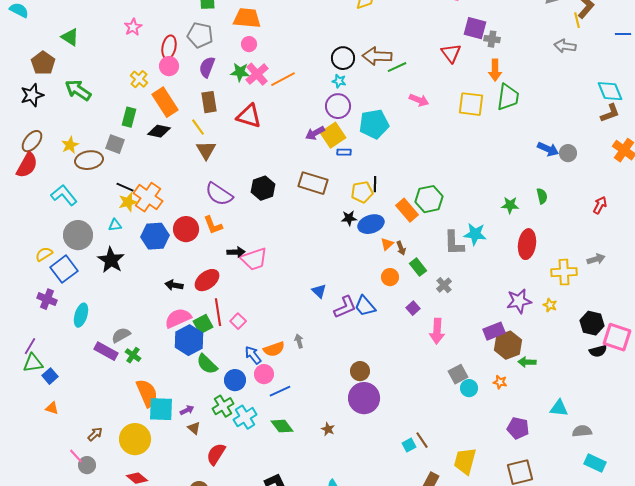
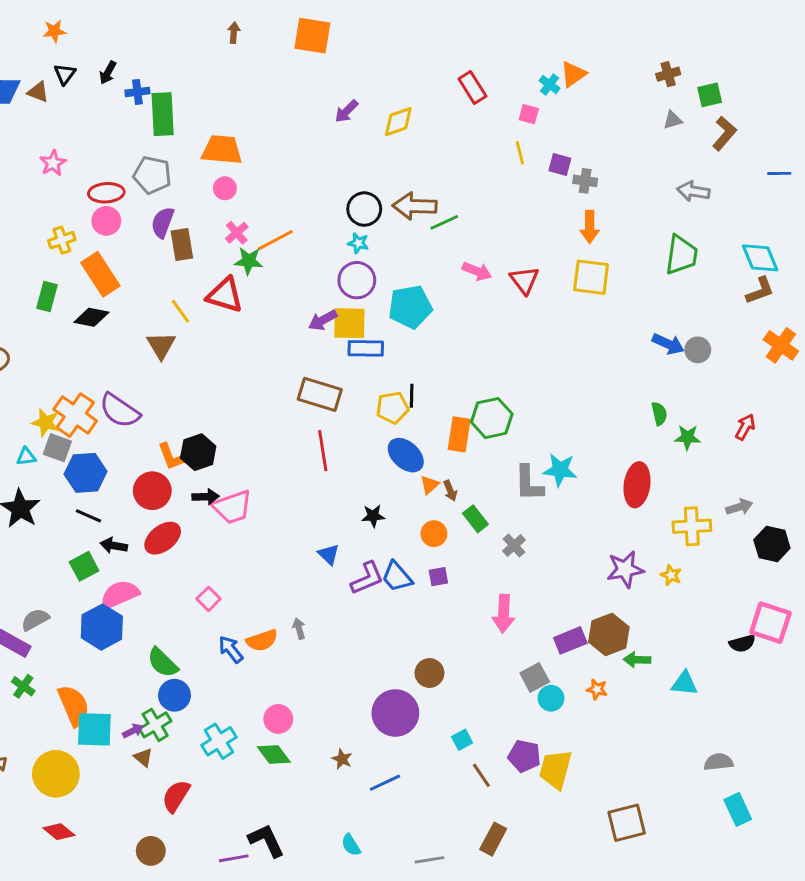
yellow line: (577, 20) -> (520, 153), moved
purple square: (475, 28) -> (560, 165), size x0.7
red ellipse: (169, 47) -> (106, 193), turned 75
red triangle: (451, 53) -> (524, 280), moved
green star: (240, 72) -> (249, 261), moved
pink cross: (257, 74) -> (237, 233), size x0.7
yellow cross: (139, 79) -> (62, 240), turned 30
green trapezoid: (508, 97) -> (681, 255), moved
brown rectangle: (209, 102) -> (182, 245), moved
yellow square: (471, 104) -> (591, 277), moved
yellow line: (198, 127) -> (180, 311), moved
yellow square: (333, 135) -> (349, 323), turned 35
gray square: (115, 144) -> (57, 448), moved
blue rectangle: (344, 152) -> (366, 348), size x1.6
black line: (125, 187) -> (89, 516), moved
black hexagon: (263, 188) -> (198, 452), moved
purple semicircle: (219, 194) -> (120, 411), moved
yellow star: (128, 202) -> (46, 422), turned 30
green star: (510, 205) -> (687, 437), moved
orange rectangle: (407, 210) -> (459, 434), turned 50
black star: (349, 218) -> (373, 516), moved
blue ellipse: (371, 224) -> (406, 455), turned 60
red circle: (186, 229) -> (152, 491), moved
purple square: (413, 308) -> (438, 577), moved, turned 32
red line: (218, 312) -> (323, 451), moved
black hexagon: (592, 323) -> (772, 544), moved
green square: (203, 324) -> (84, 566), moved
purple rectangle: (494, 331) -> (570, 640), moved
blue hexagon: (189, 340) -> (102, 627), moved
green cross: (133, 355) -> (23, 686), moved
brown circle: (360, 371) -> (429, 673), moved
pink circle: (264, 374) -> (278, 719), moved
blue circle: (235, 380) -> (174, 695), moved
blue line: (280, 391) -> (385, 783), moved
green cross: (223, 406) -> (155, 725), moved
cyan triangle: (559, 408) -> (684, 683), moved
purple pentagon: (518, 428) -> (524, 756), moved
cyan square: (409, 445) -> (462, 740), moved
yellow trapezoid: (465, 461) -> (555, 769), moved
cyan rectangle: (595, 463) -> (738, 809), turned 40

